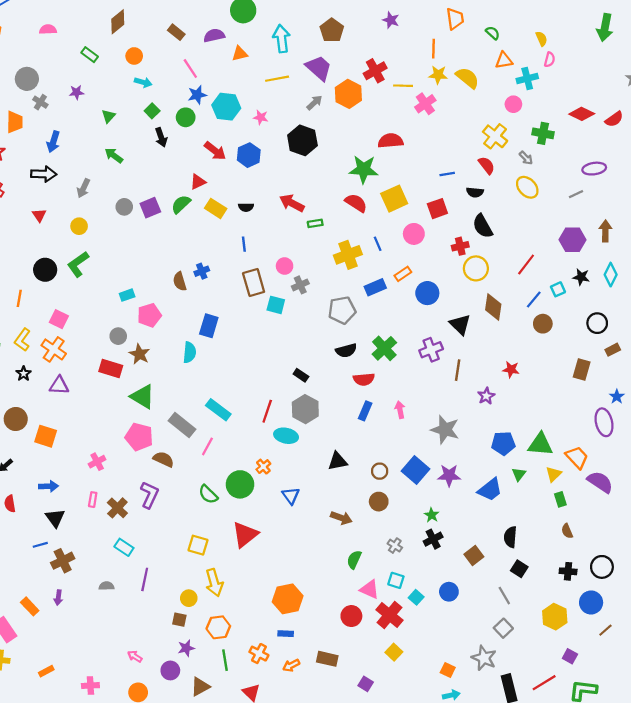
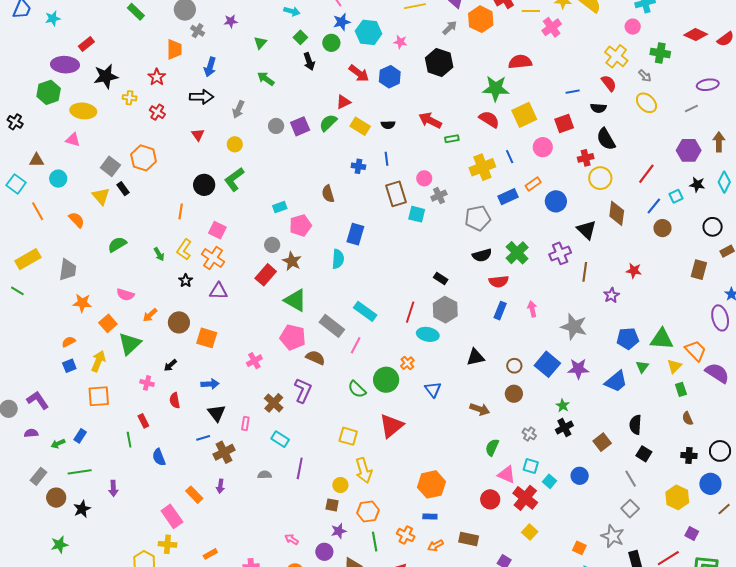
blue cross: (202, 271) -> (358, 166), moved, turned 32
red rectangle: (111, 369) -> (266, 275), turned -65
pink rectangle: (93, 500) -> (245, 424), moved

